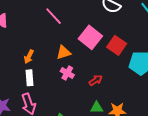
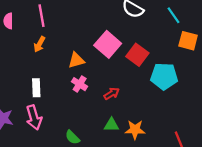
pink line: (54, 16) -> (42, 16), moved, turned 30
orange arrow: (29, 57) -> (39, 44), moved

